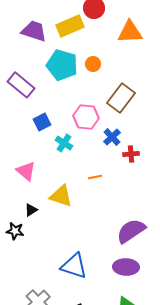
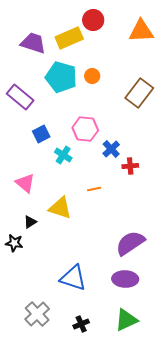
orange triangle: (130, 32) -> (141, 31), moved
brown rectangle: (121, 98) -> (139, 93), moved

